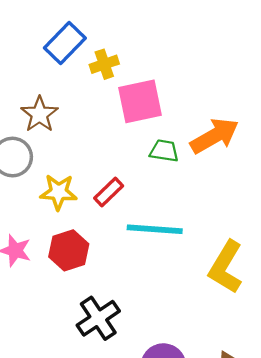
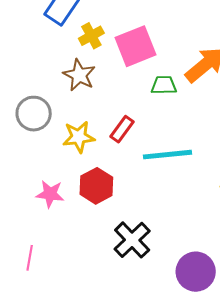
yellow cross: (104, 64) -> (91, 36), moved
brown star: (39, 114) -> (79, 75), moved

